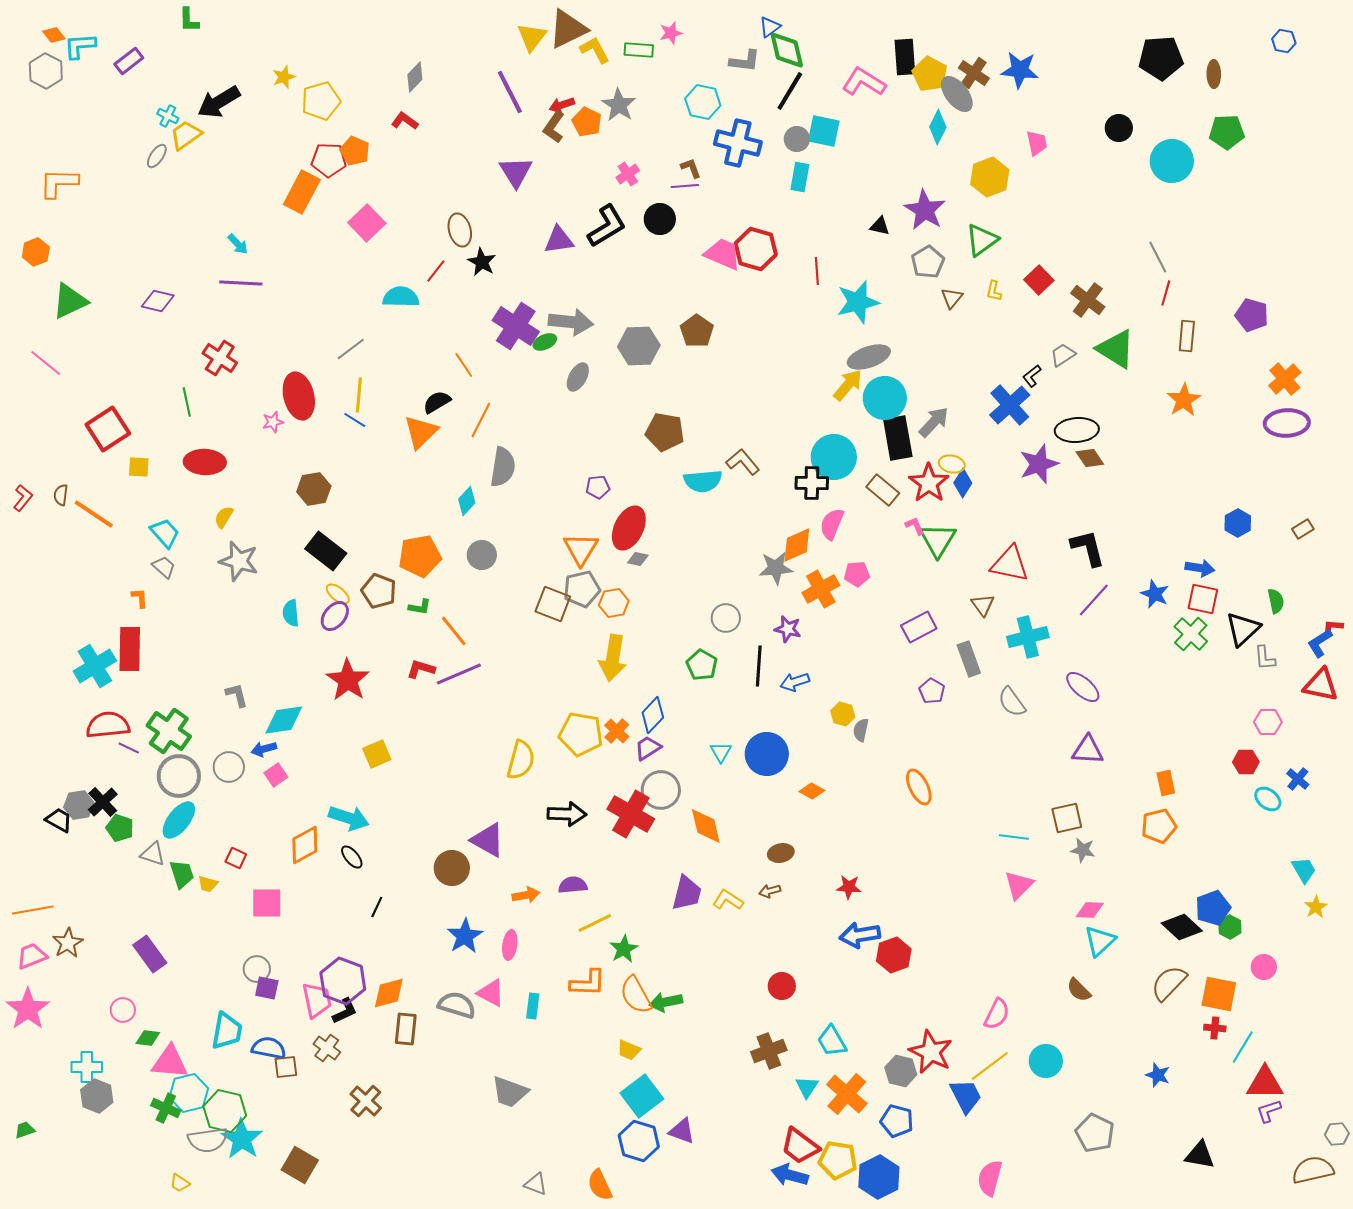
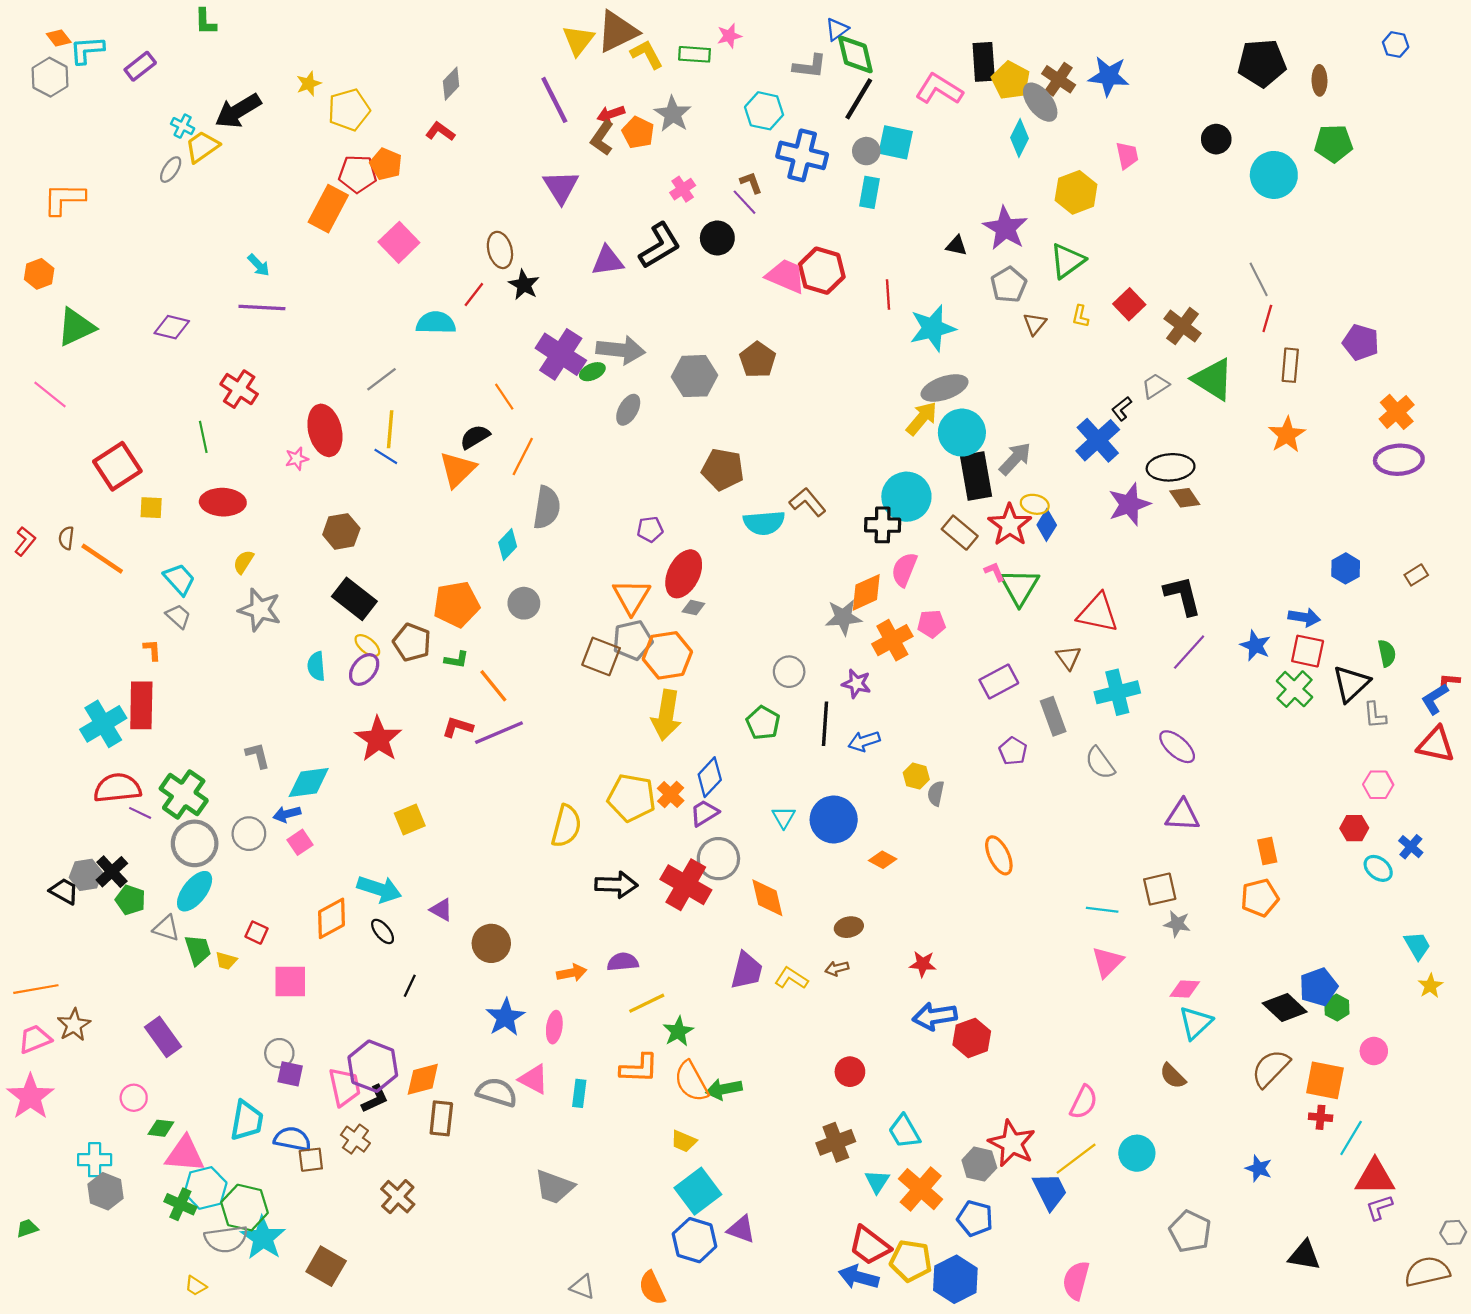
purple line: (685, 186) -> (745, 202), turned 52
orange hexagon: (614, 603) -> (667, 655), size x1.5
purple triangle: (488, 840) -> (441, 910), moved, size x0.6

